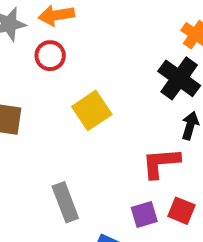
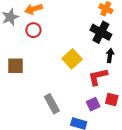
yellow square: (92, 110) -> (72, 59), moved

